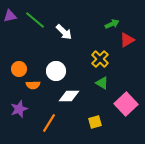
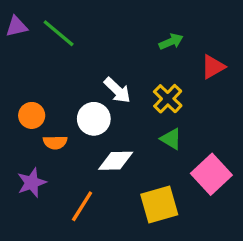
green arrow: (112, 24) -> (171, 42), moved
white arrow: (64, 32) -> (117, 90), moved
yellow square: (95, 122) -> (159, 204), size x1.6

